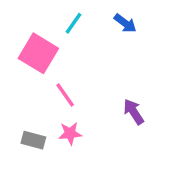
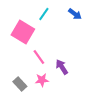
purple arrow: (134, 112) -> (62, 67), moved
gray rectangle: (33, 140) -> (20, 84), turned 32

